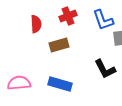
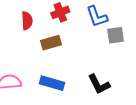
black L-shape: (105, 69) -> (99, 84), moved

